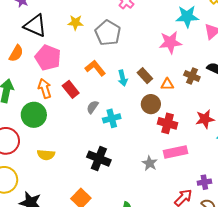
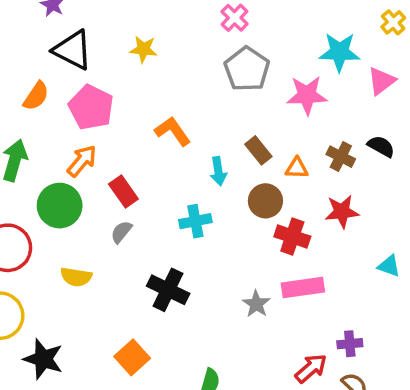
gray pentagon: (108, 33) -> (247, 69), moved
cyan arrow: (123, 78) -> (218, 171), moved
orange arrow: (45, 88) -> (82, 161), turned 54
red rectangle: (71, 89) -> (123, 192), moved
gray semicircle: (93, 107) -> (121, 232), moved
red star: (205, 119) -> (342, 212), moved

